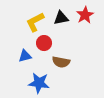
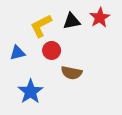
blue triangle: (25, 56) -> (18, 53), moved
blue star: (39, 83) -> (30, 92), moved, turned 30

